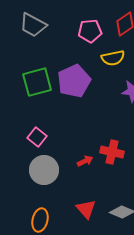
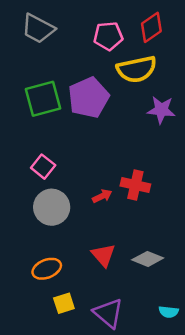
yellow semicircle: (113, 58) -> (137, 69), size x1.4
orange ellipse: (40, 220) -> (47, 269), turned 55

